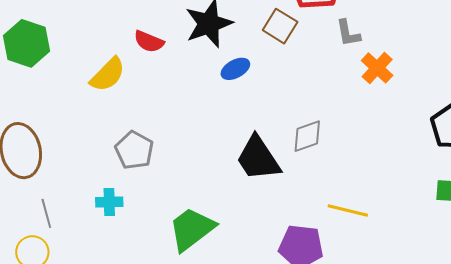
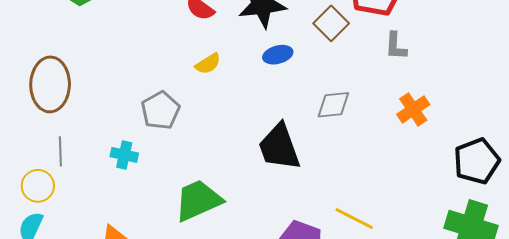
orange cross: (377, 68) -> (413, 109), moved
yellow semicircle: (108, 75) -> (208, 64), moved, size x0.7
gray diamond: (307, 136) -> (333, 105), moved

